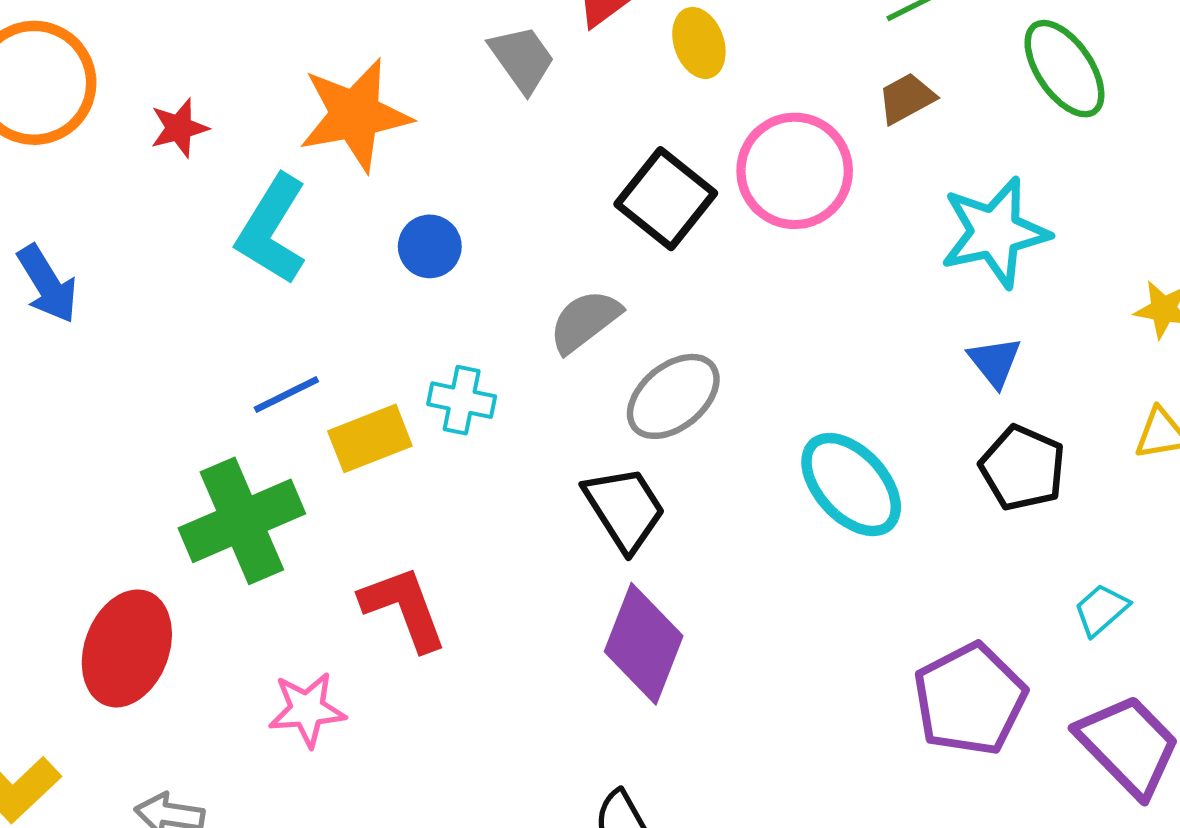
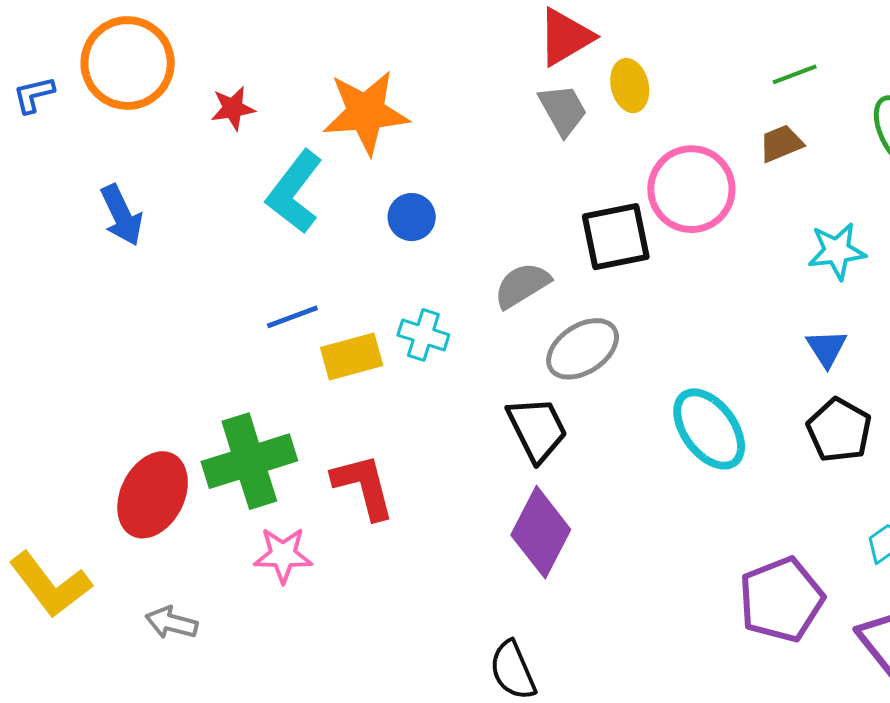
gray trapezoid: (522, 59) -> (563, 110), moved
black square: (666, 199) -> (616, 237), moved, turned 34
cyan star: (995, 232) -> (837, 251), size x0.7
green cross: (242, 521) -> (249, 461), moved

